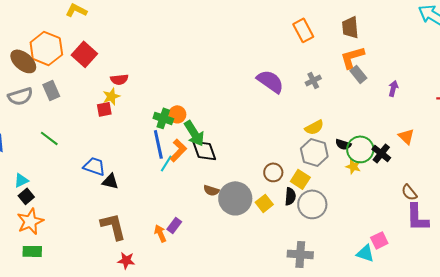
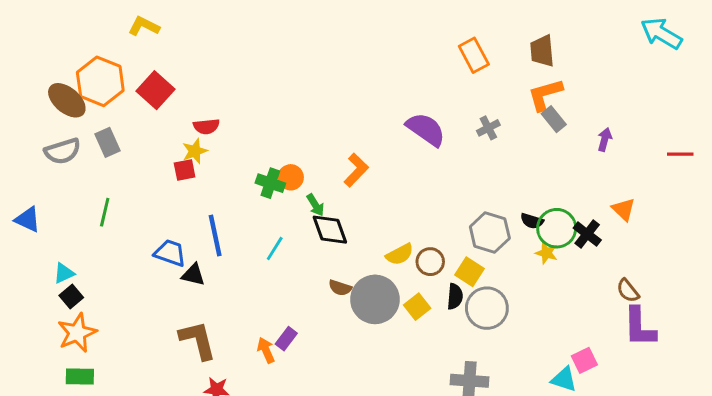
yellow semicircle: (314, 127) -> (400, 254), moved
green arrow: (194, 133) -> (315, 205), size x0.6
green line: (49, 138) -> (105, 212), turned 66
blue line: (158, 144) -> (215, 235), moved
orange L-shape: (178, 150) -> (356, 170), moved

